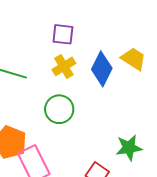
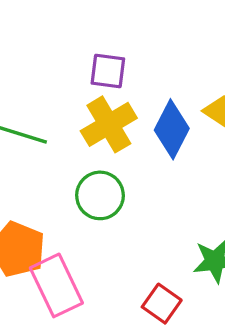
yellow cross: (64, 66) -> (109, 124), size x1.4

